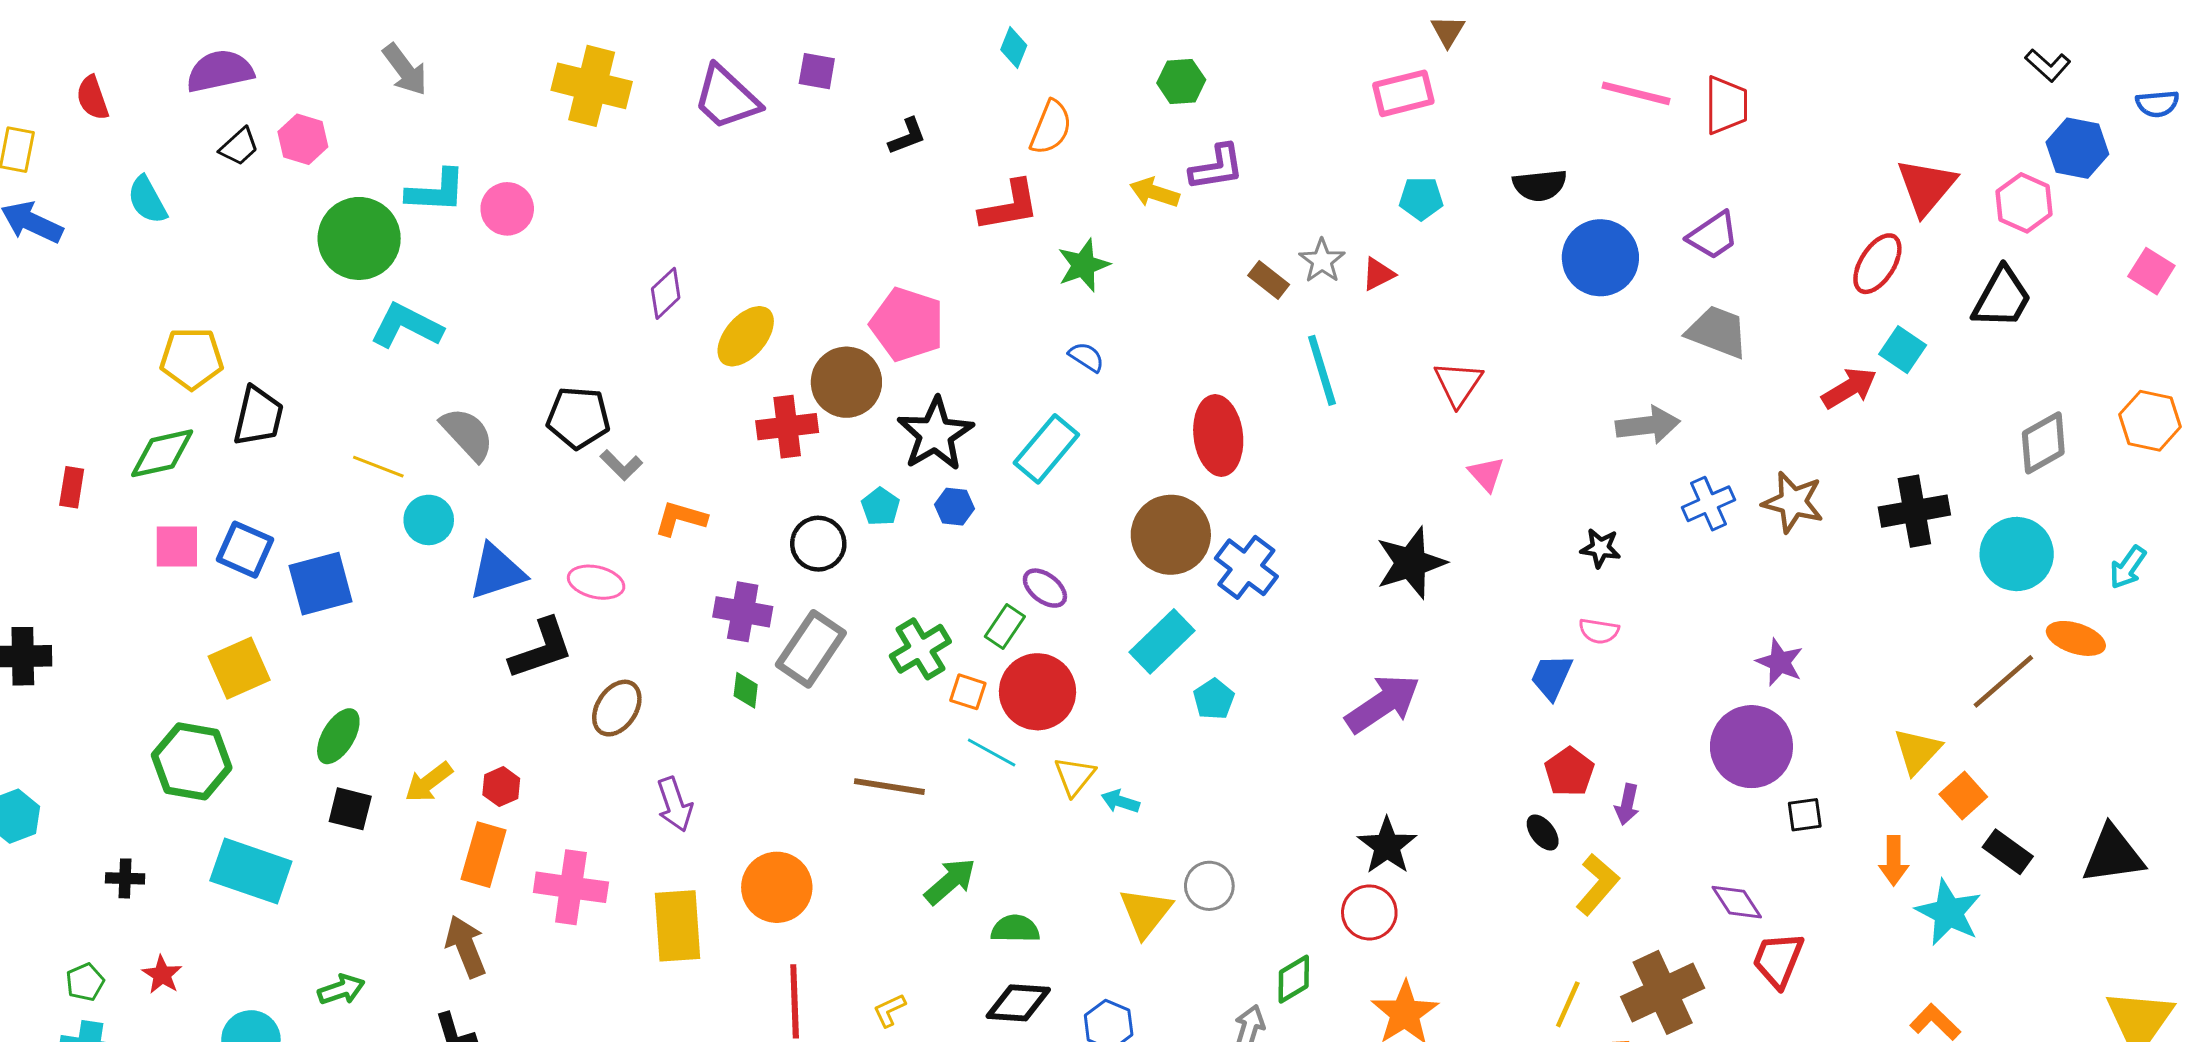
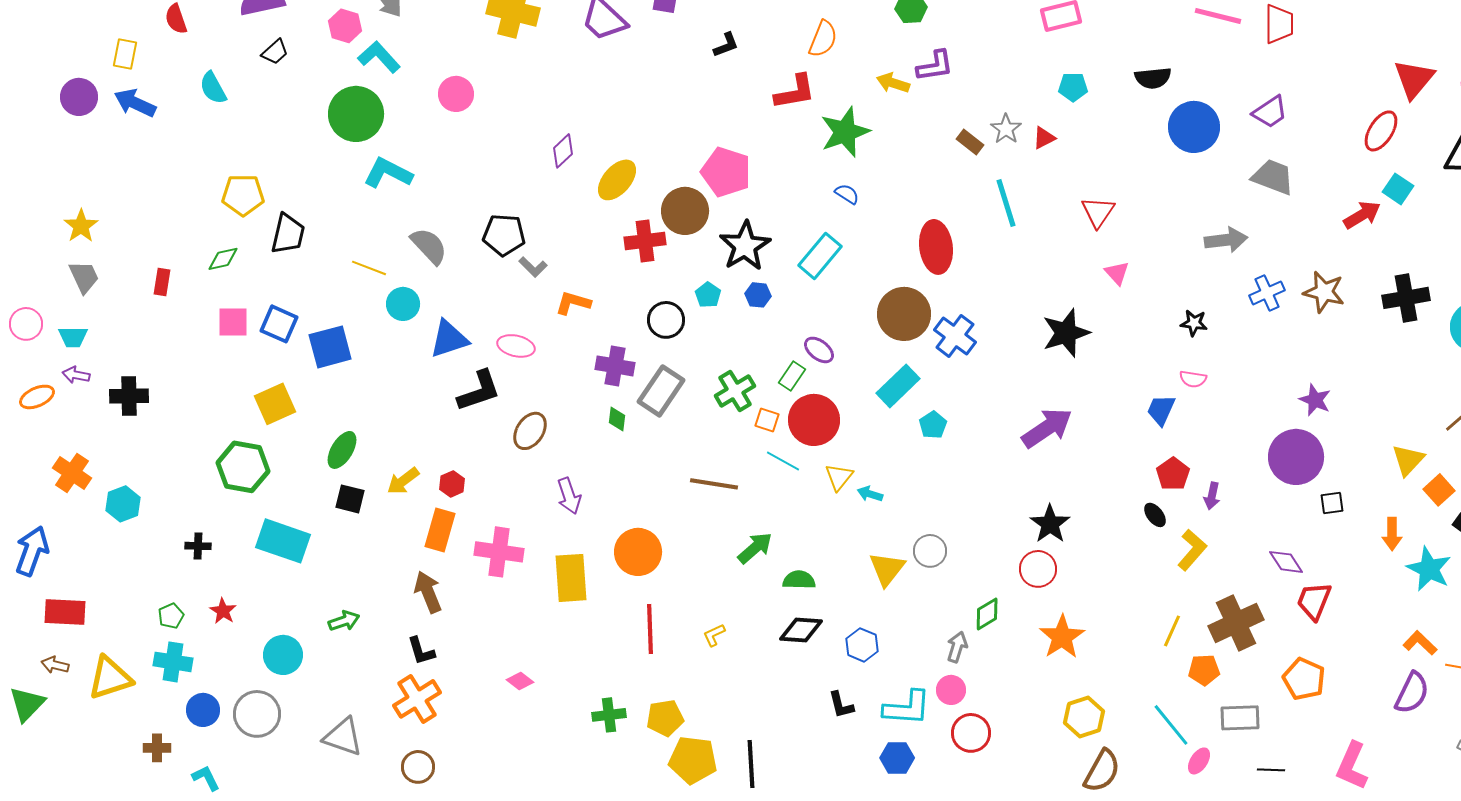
pink hexagon: (303, 139) -> (345, 26), moved
cyan L-shape: (436, 191) -> (379, 57), moved, turned -135
green star: (1083, 265) -> (845, 132), size x1.4
green diamond: (162, 453) -> (223, 259), size x0.7

